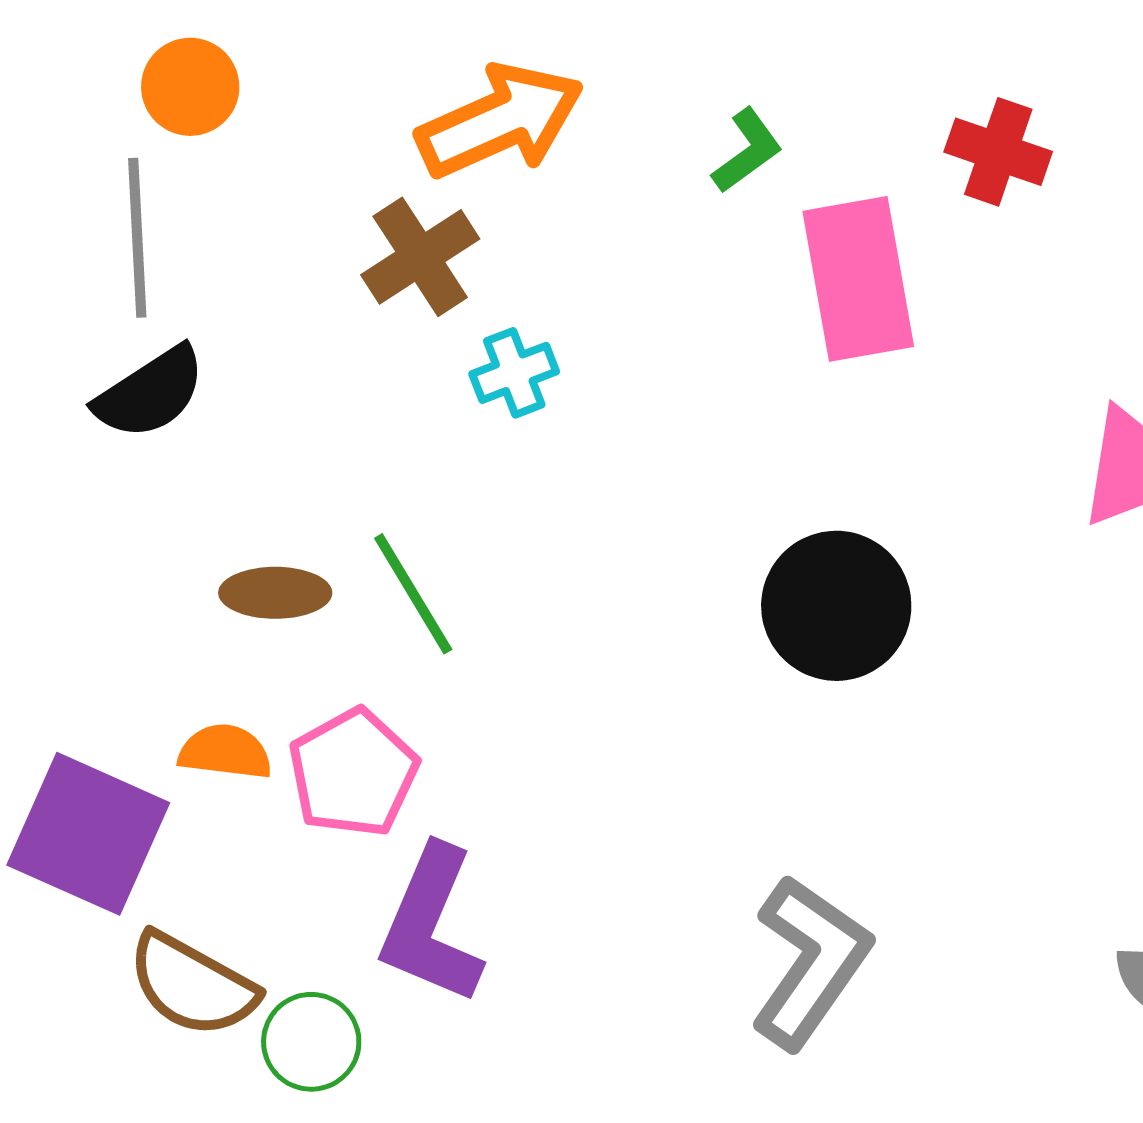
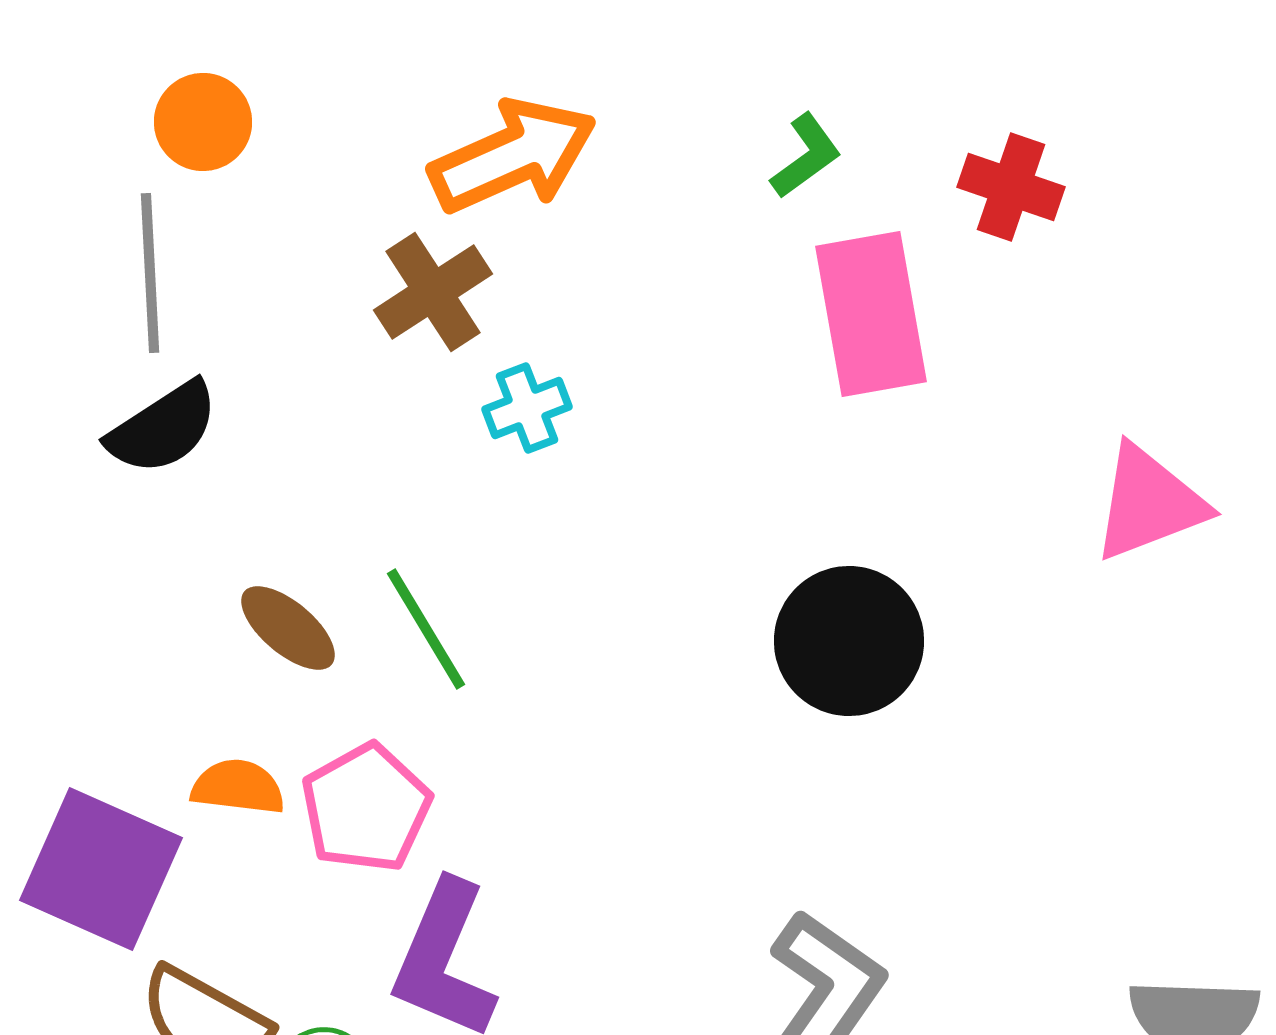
green L-shape: (747, 151) -> (806, 156), moved
brown ellipse: (275, 593) -> (288, 628), turned 40

